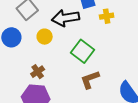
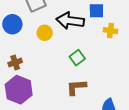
green square: (83, 51) -> (77, 58), size x0.7
brown cross: (38, 72) -> (15, 63), moved

